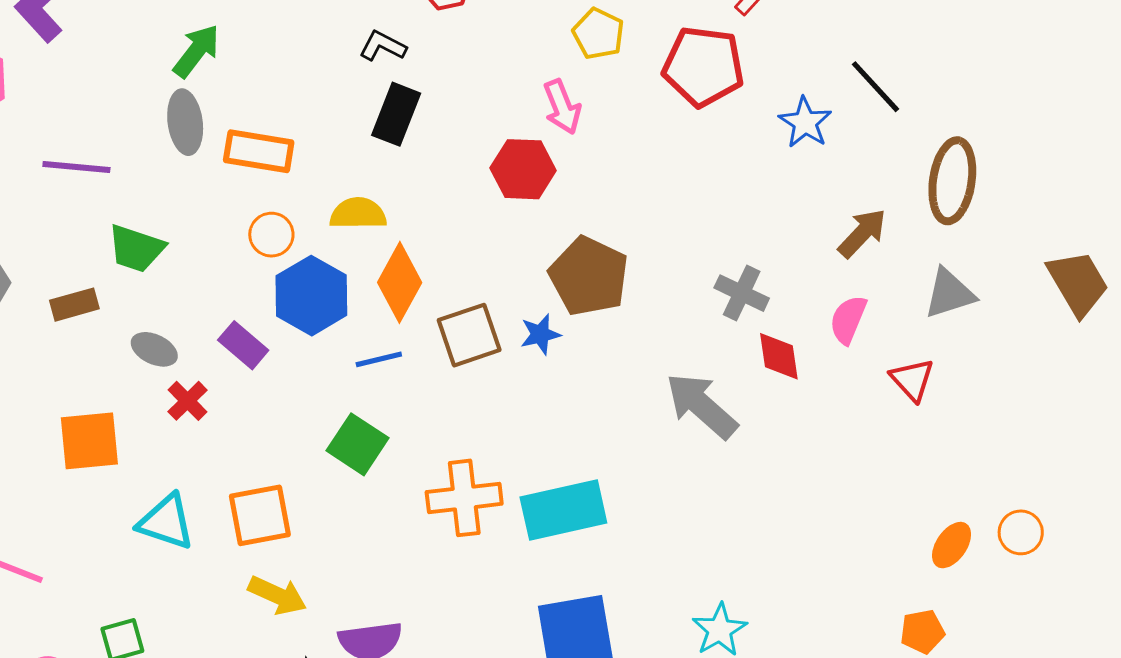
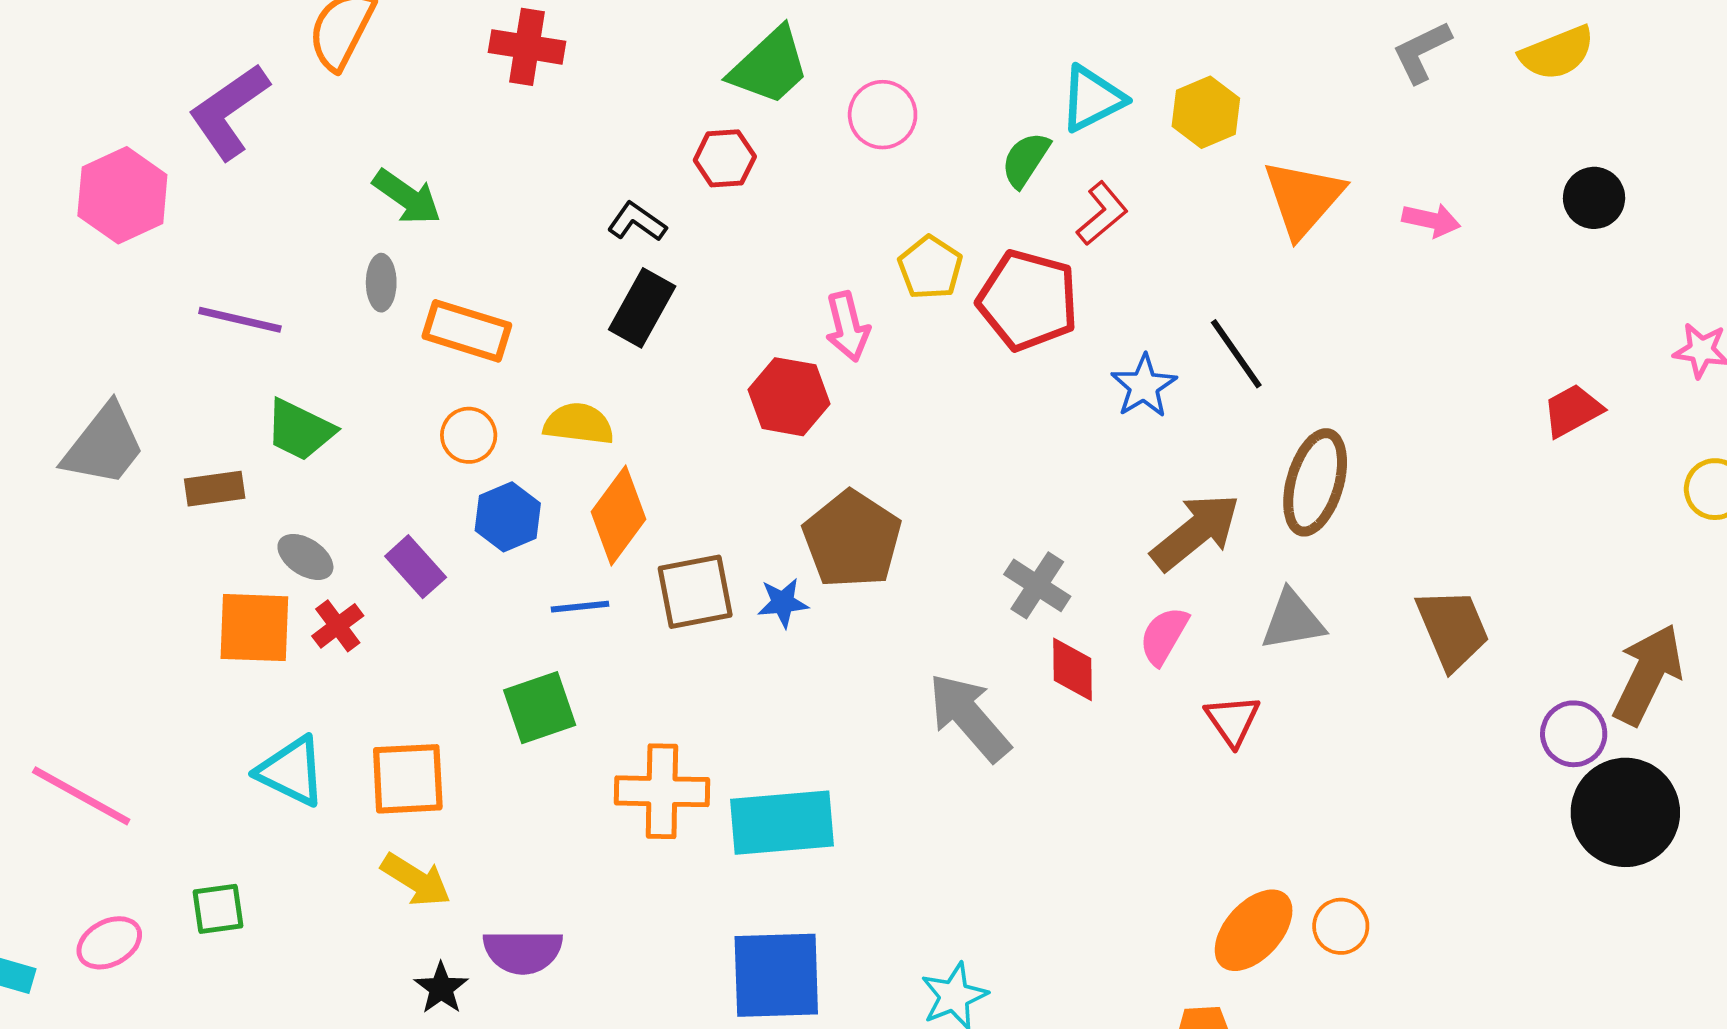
yellow pentagon: (598, 34) -> (930, 268), moved
green arrow: (196, 51) -> (407, 197), turned 80
gray ellipse: (185, 122) -> (381, 283), size x0.7
brown arrow: (862, 233) -> (1196, 532), size x1.4
blue hexagon: (311, 296) -> (508, 517), size x0.7
orange square: (89, 441) -> (254, 628), moved
green square: (358, 444) -> (540, 708), turned 30
orange ellipse: (952, 545) -> (1254, 930), size x1.5

